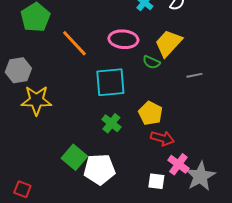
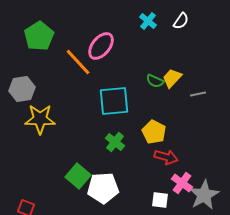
pink ellipse: (123, 39) -> (101, 46), moved, turned -56
yellow trapezoid: (168, 43) -> (172, 78), moved, size x0.7

